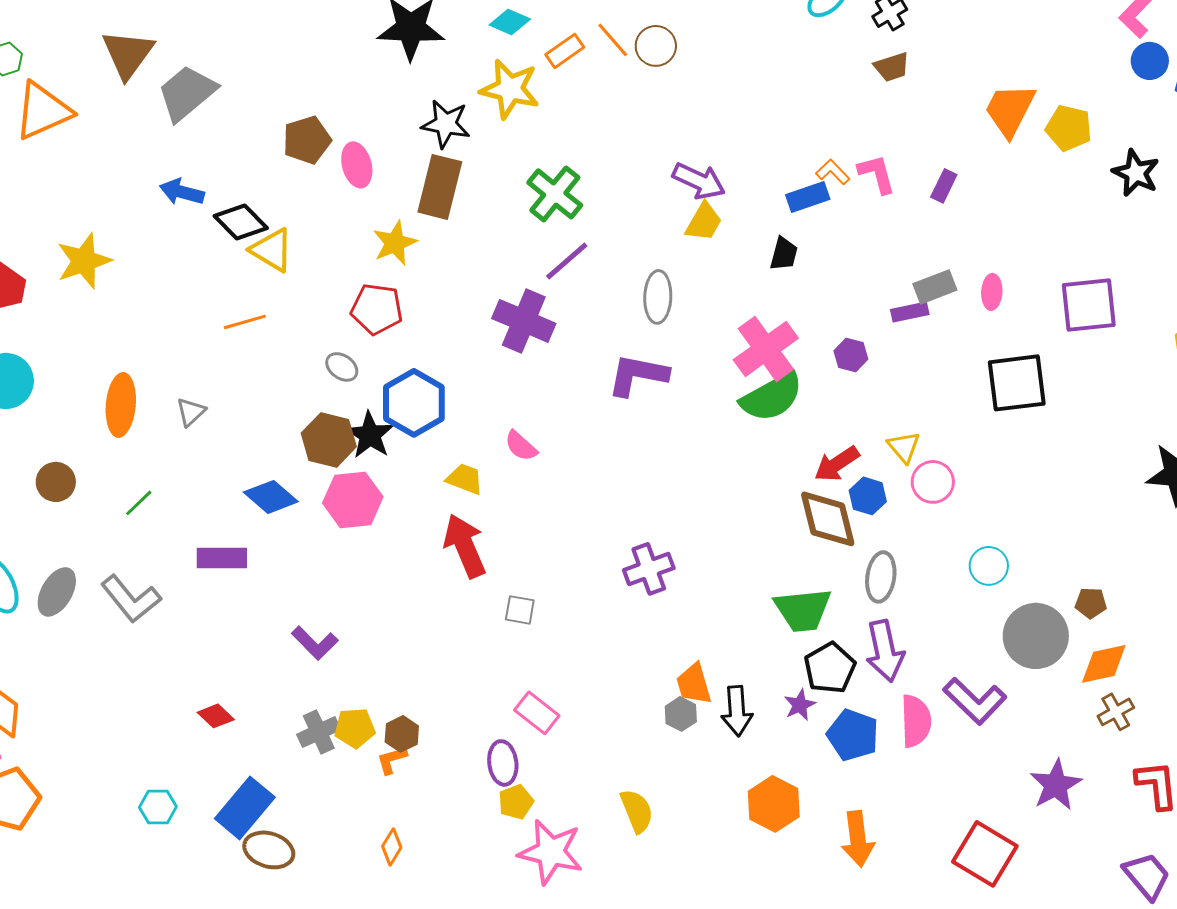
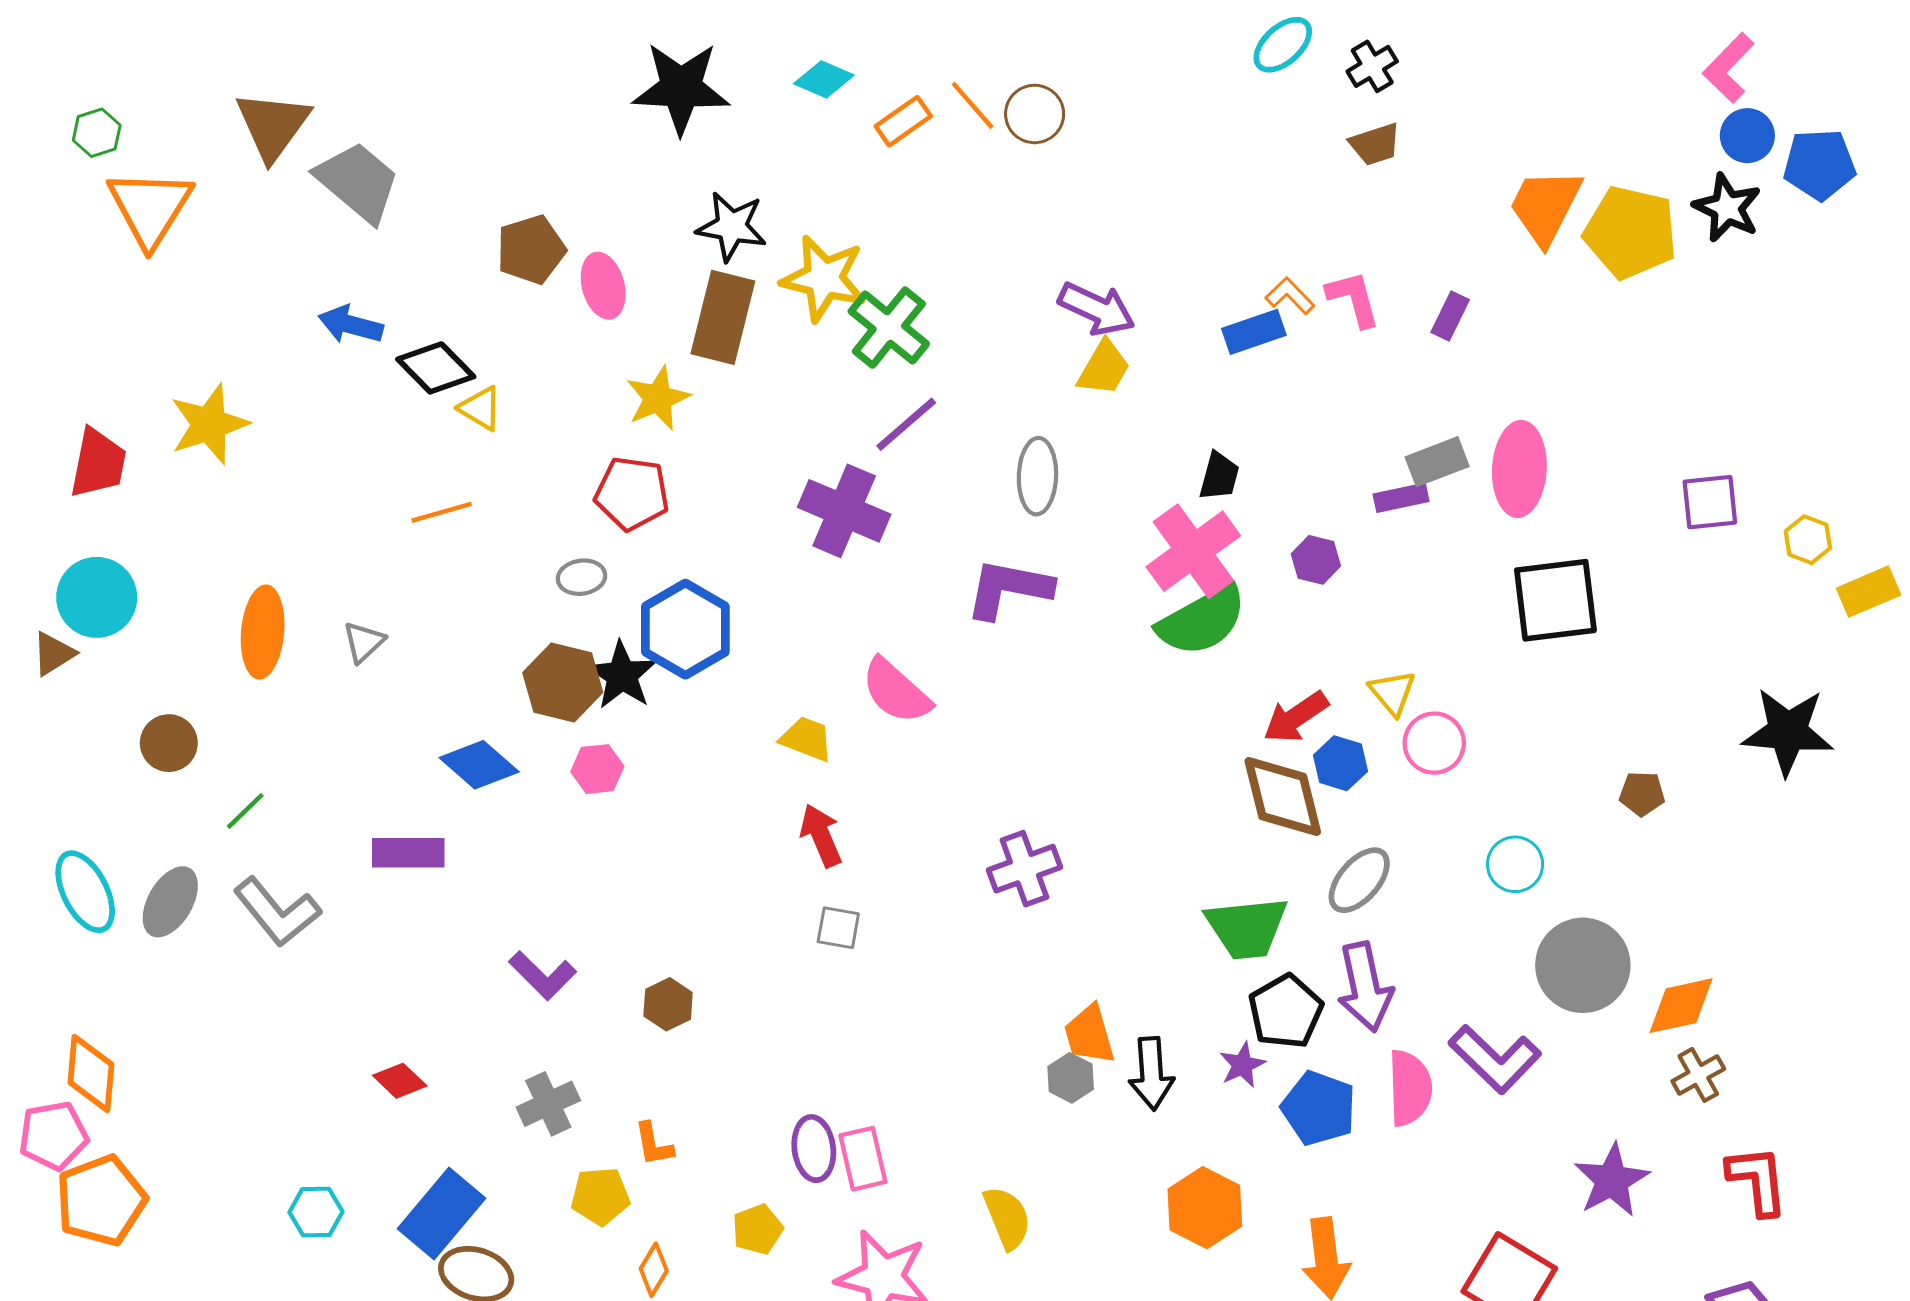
yellow star: (510, 89) -> (824, 278), moved
gray trapezoid: (187, 93) -> (358, 182), turned 80
orange triangle: (43, 111) -> (150, 208), turned -34
yellow pentagon: (1069, 128) -> (1630, 232), size x1.4
black star: (1136, 173) -> (1727, 208), moved
yellow triangle: (272, 250) -> (480, 408), size x0.7
black trapezoid: (784, 254) -> (1219, 476), moved
pink ellipse: (992, 292) -> (1519, 469), size x1.8
purple square: (1089, 305) -> (1710, 502), moved, size x0.7
gray ellipse: (342, 367) -> (581, 577), turned -44
pink semicircle: (521, 446) -> (896, 691), moved, size x1.5
yellow trapezoid: (465, 479) -> (807, 739), moved
pink hexagon: (353, 500) -> (597, 769), size x0.6
green line: (139, 503) -> (245, 811), moved
red arrow: (465, 546) -> (821, 835), moved, size x0.7
gray ellipse: (881, 577) -> (1359, 880), turned 33
brown pentagon: (1091, 603) -> (1642, 794), moved
pink rectangle: (537, 713) -> (863, 1159), moved, turned 39
yellow pentagon: (355, 728) -> (600, 1196), moved
brown hexagon: (402, 734) -> (668, 1004), moved
orange L-shape: (392, 760) -> (654, 1144), turned -84
yellow pentagon: (516, 802) -> (758, 1229), moved

